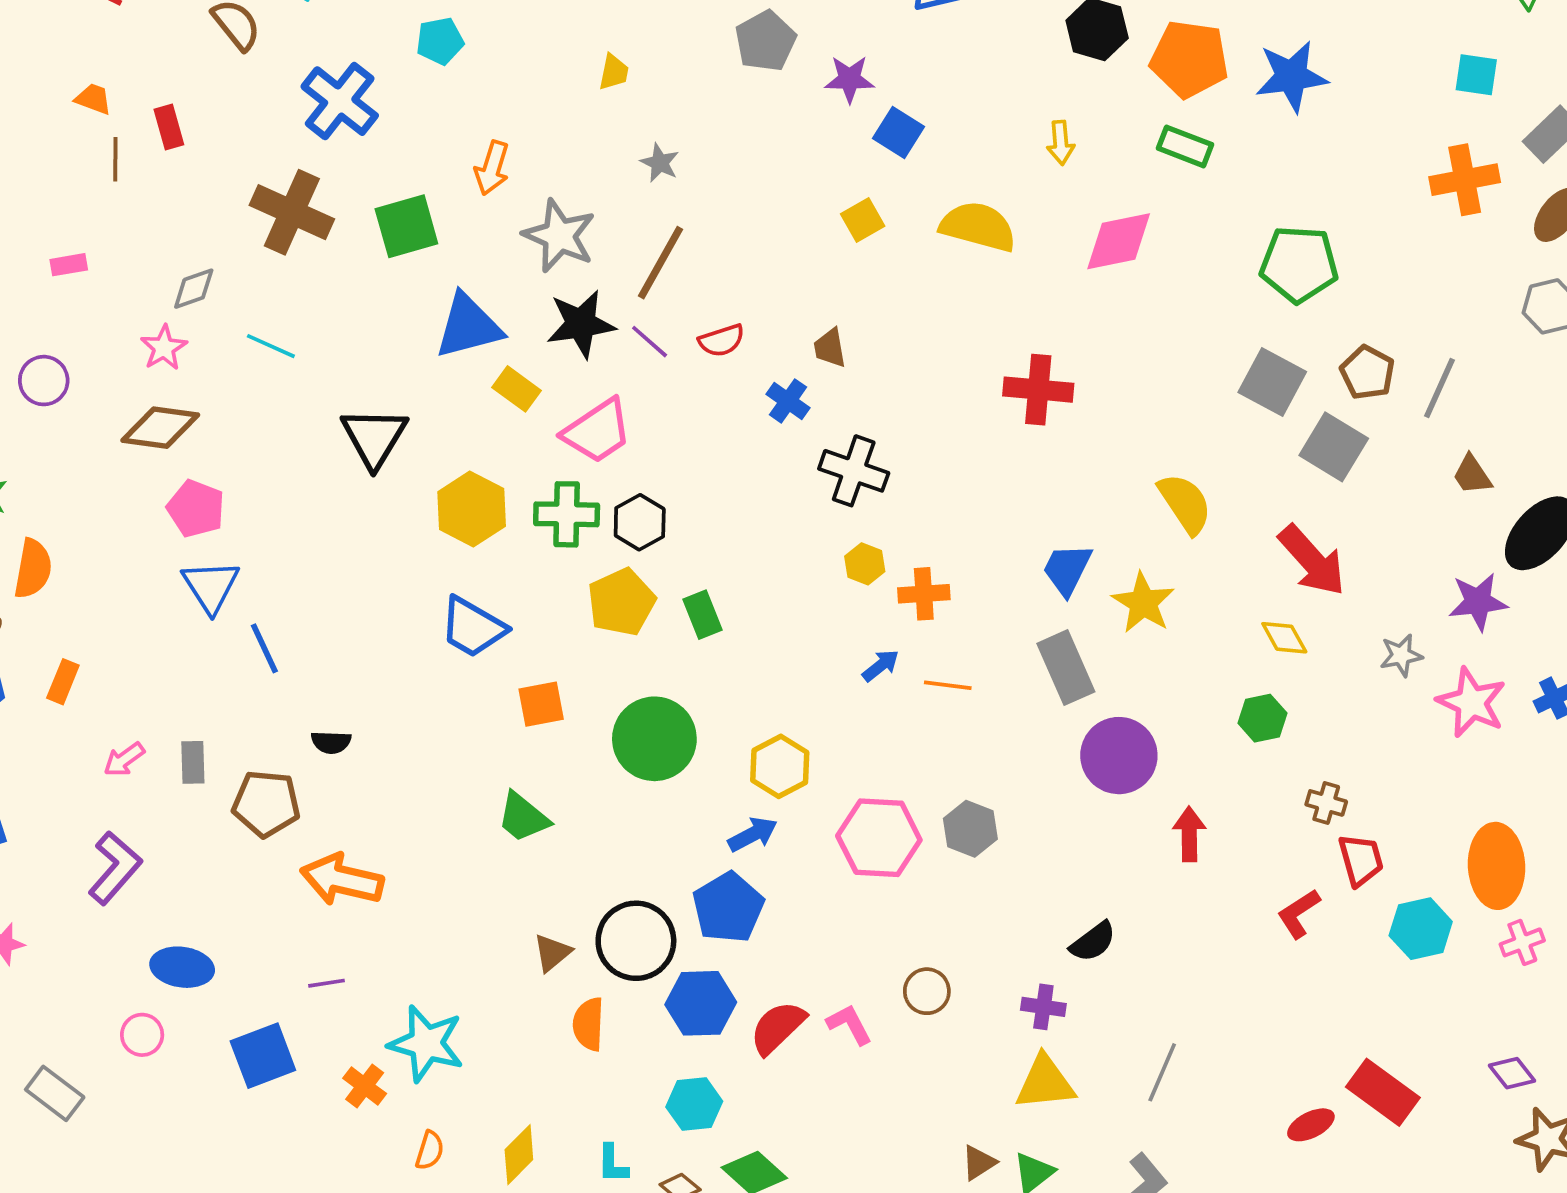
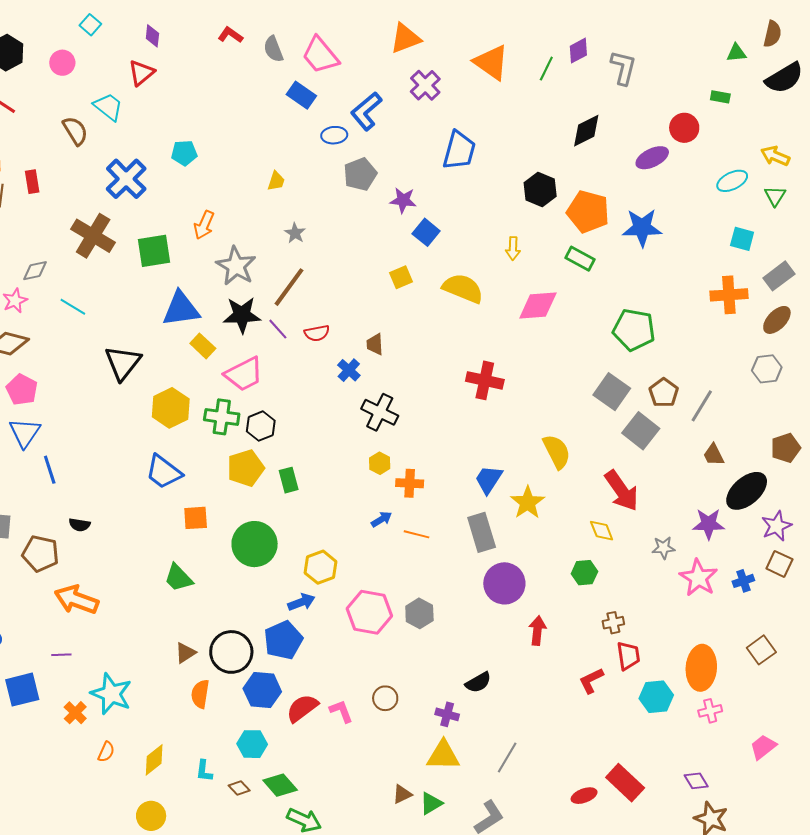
brown cross: (1326, 803) -> (613, 623), turned -35

